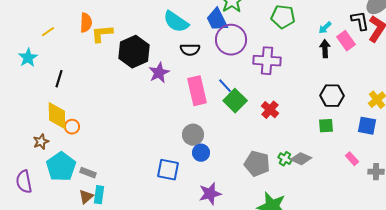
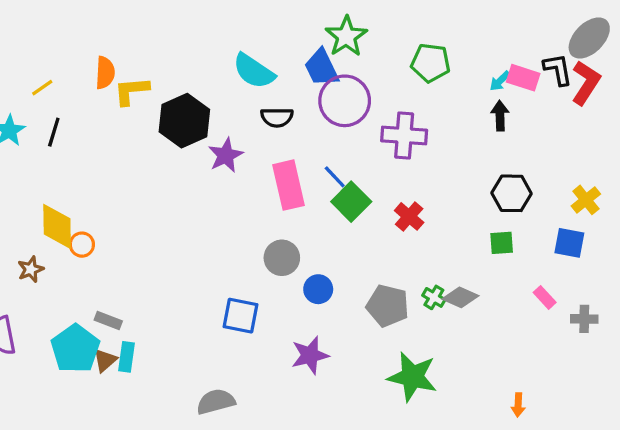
pink rectangle: (346, 41) -> (523, 78), moved, turned -36
black line: (59, 79) -> (54, 132), moved
blue circle: (201, 153) -> (318, 289), moved
cyan pentagon: (61, 167) -> (75, 349), moved

